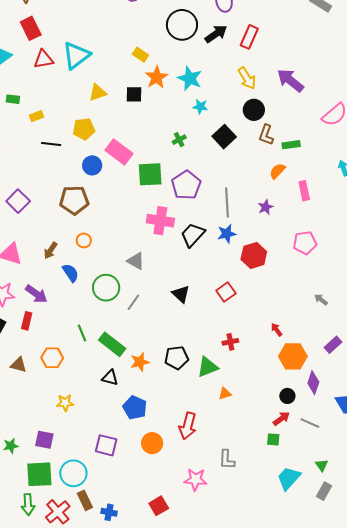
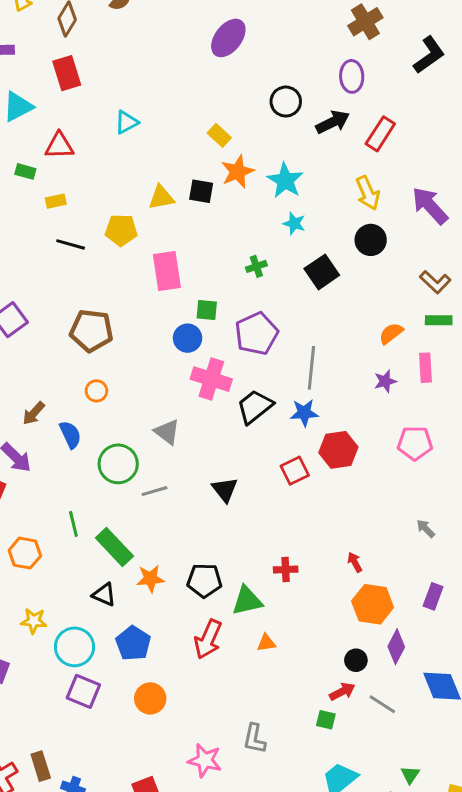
black circle: (182, 25) -> (286, 102), size x0.7
cyan triangle: (76, 55) -> (127, 122), size x0.6
red triangle: (44, 59) -> (59, 146), moved
yellow triangle: (98, 93) -> (161, 198), moved
brown L-shape: (266, 135) -> (435, 282), moved, turned -75
green rectangle: (291, 145) -> (439, 320), moved
pink rectangle: (119, 152) -> (167, 271), turned 36
blue circle: (92, 165) -> (188, 338), moved
green square: (150, 174) -> (207, 310), size x0.6
purple star: (266, 207) -> (385, 381), moved
brown arrow: (51, 250) -> (34, 413), moved
red square: (226, 292) -> (295, 471), moved
gray line: (133, 302) -> (154, 491), turned 30
purple rectangle: (333, 345) -> (433, 596), turned -36
red arrow: (188, 426) -> (208, 639), moved
green triangle: (322, 465) -> (410, 775), moved
cyan circle: (73, 473) -> (74, 647), moved

